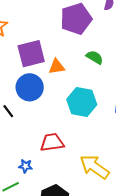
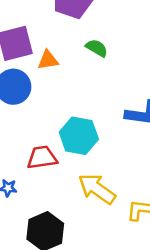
cyan hexagon: (82, 102) -> (79, 136), moved

